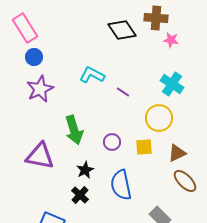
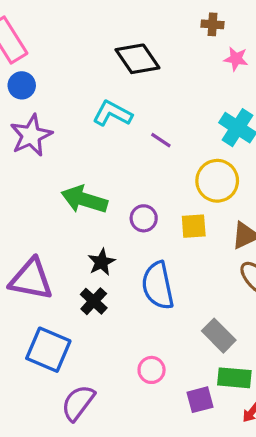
brown cross: (156, 18) -> (212, 24), size x0.6
black diamond: (122, 30) -> (137, 59), moved
green arrow: (74, 130) -> (84, 200), turned 124
purple triangle: (40, 156) -> (31, 279), moved

